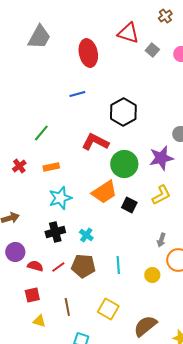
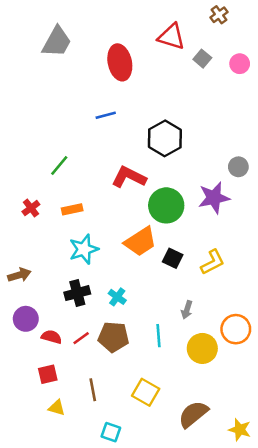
yellow L-shape: (161, 195) -> (213, 262), moved
gray arrow: (161, 240) -> (187, 310), moved
yellow circle: (152, 275) -> (202, 348), size x1.5

